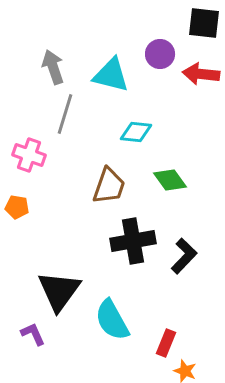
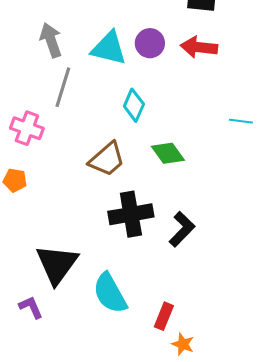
purple circle: (160, 54) -> (150, 43), moved
cyan diamond: (136, 132) -> (134, 105), turned -72
brown trapezoid: (109, 186) -> (107, 159), turned 30

